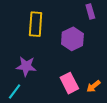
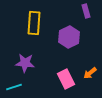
orange arrow: (93, 86) -> (90, 73), moved
cyan line: (15, 91) -> (14, 87), turned 35

